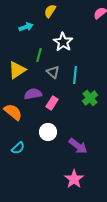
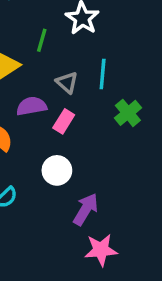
gray triangle: (53, 72) -> (67, 82), moved
purple arrow: (78, 146) -> (86, 209), moved, turned -96
pink star: (74, 179) -> (101, 250), turned 30

